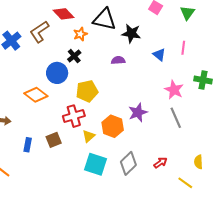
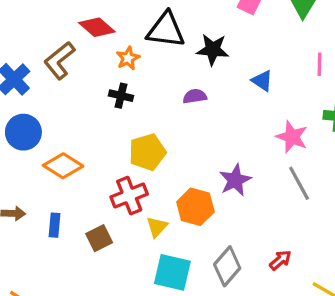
pink line: (183, 48) -> (319, 64), moved
black cross: (74, 56) -> (121, 96), turned -32
blue circle: (57, 73) -> (23, 132), moved
blue rectangle: (28, 145) -> (55, 225), moved

